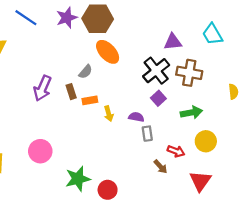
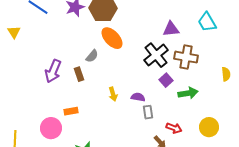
purple square: (158, 98) -> (166, 80), moved
orange rectangle: (90, 100) -> (71, 111), moved
yellow circle: (206, 141) -> (209, 127), moved

